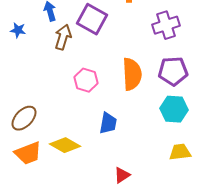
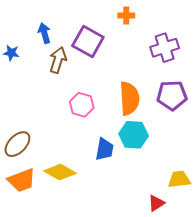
cyan hexagon: (174, 109) -> (134, 135), moved
red triangle: (122, 175) -> (156, 203), moved

